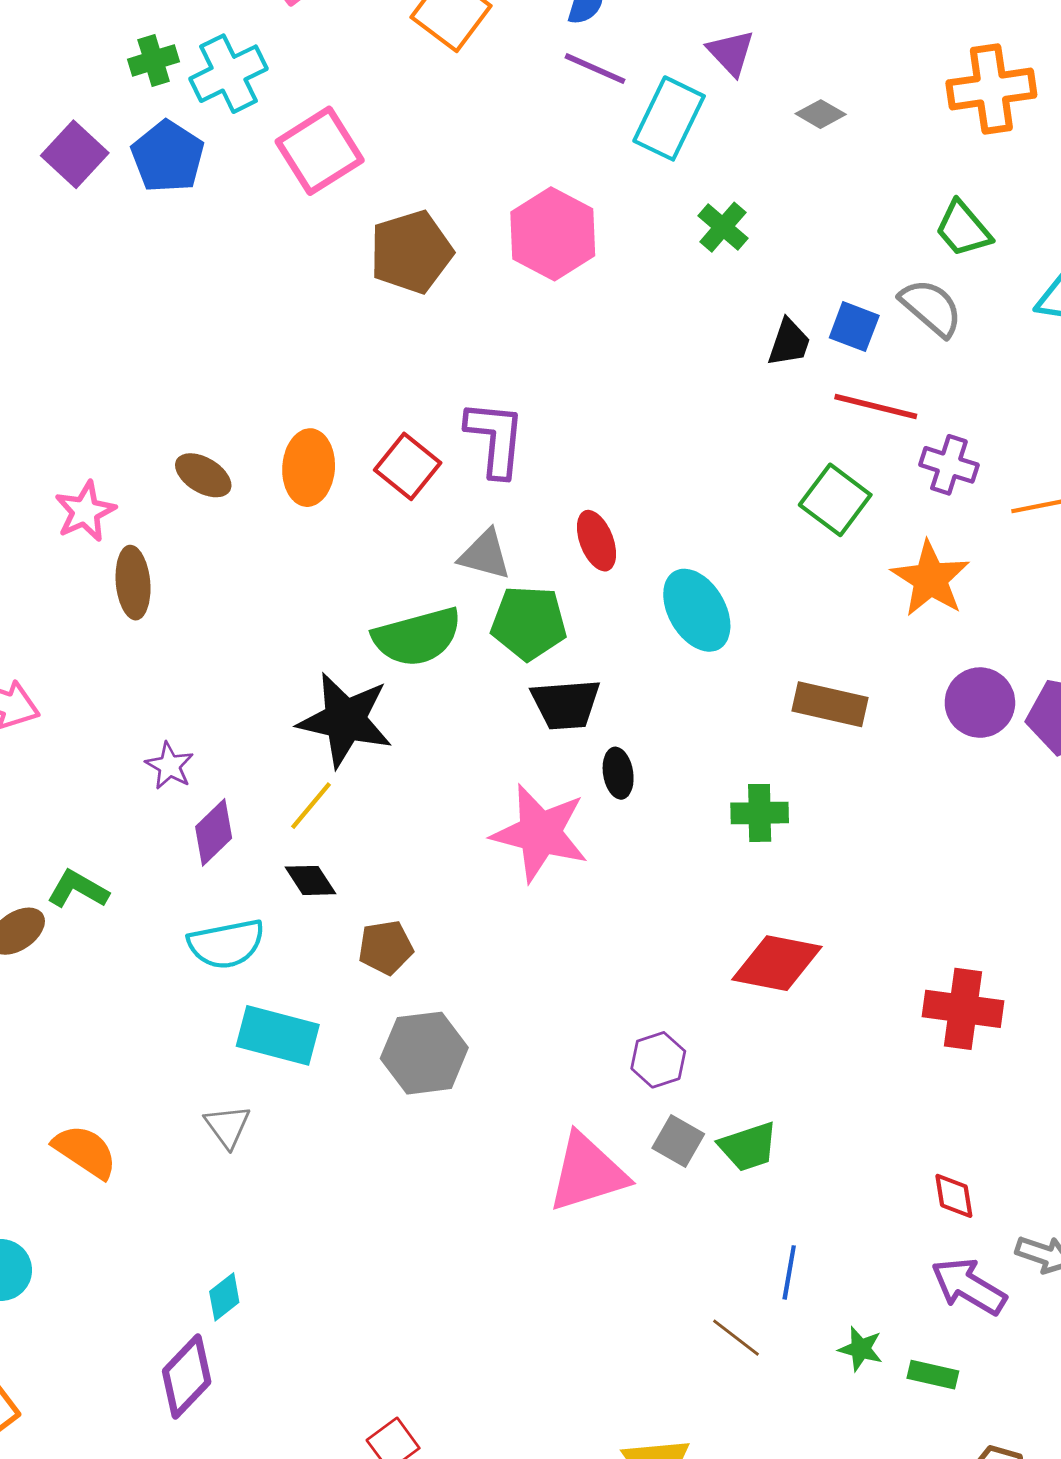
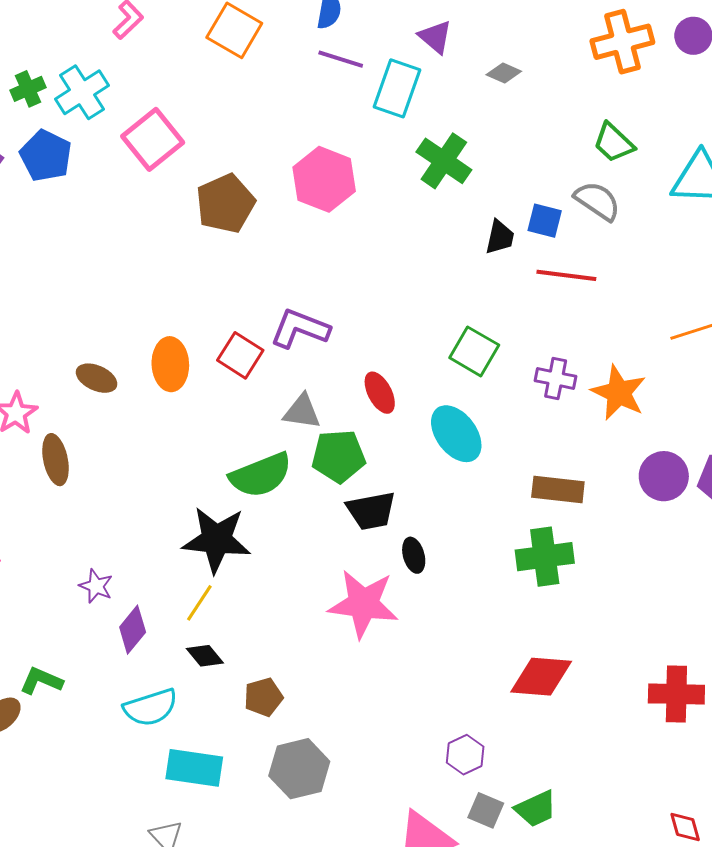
green cross: (723, 227) -> (444, 161), size x1.5
purple L-shape: (495, 439) -> (300, 329), turned -68
purple cross: (949, 465) -> (556, 378), moved
green square: (835, 500) -> (474, 351), moved
green cross: (760, 813) -> (545, 557), moved, size x1.4

